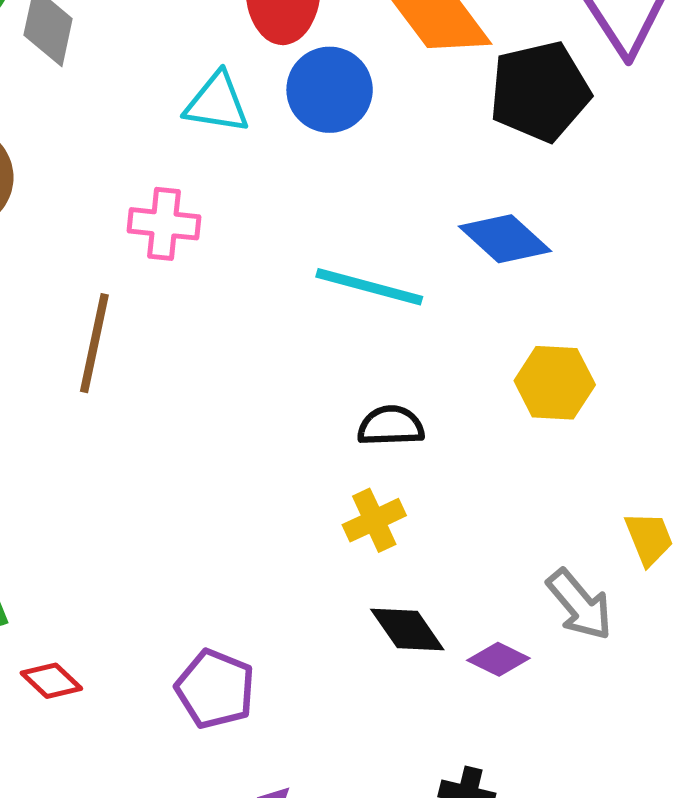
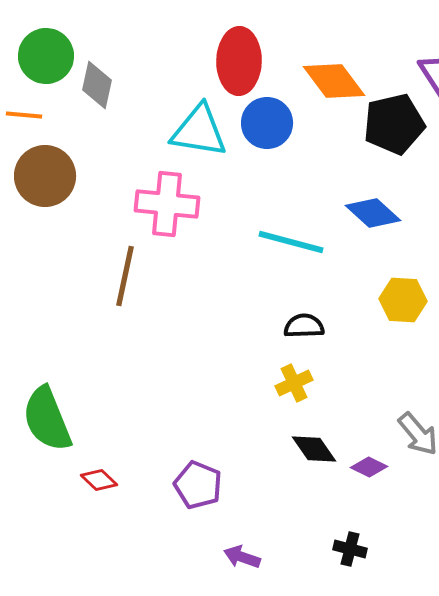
cyan triangle: (217, 103) -> (199, 131), size x1.4
pink cross: (164, 224) -> (167, 204), size x1.5

